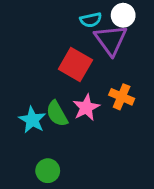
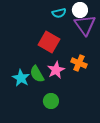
purple triangle: (111, 40) -> (85, 25), moved
green circle: (48, 171) -> (51, 101), moved

